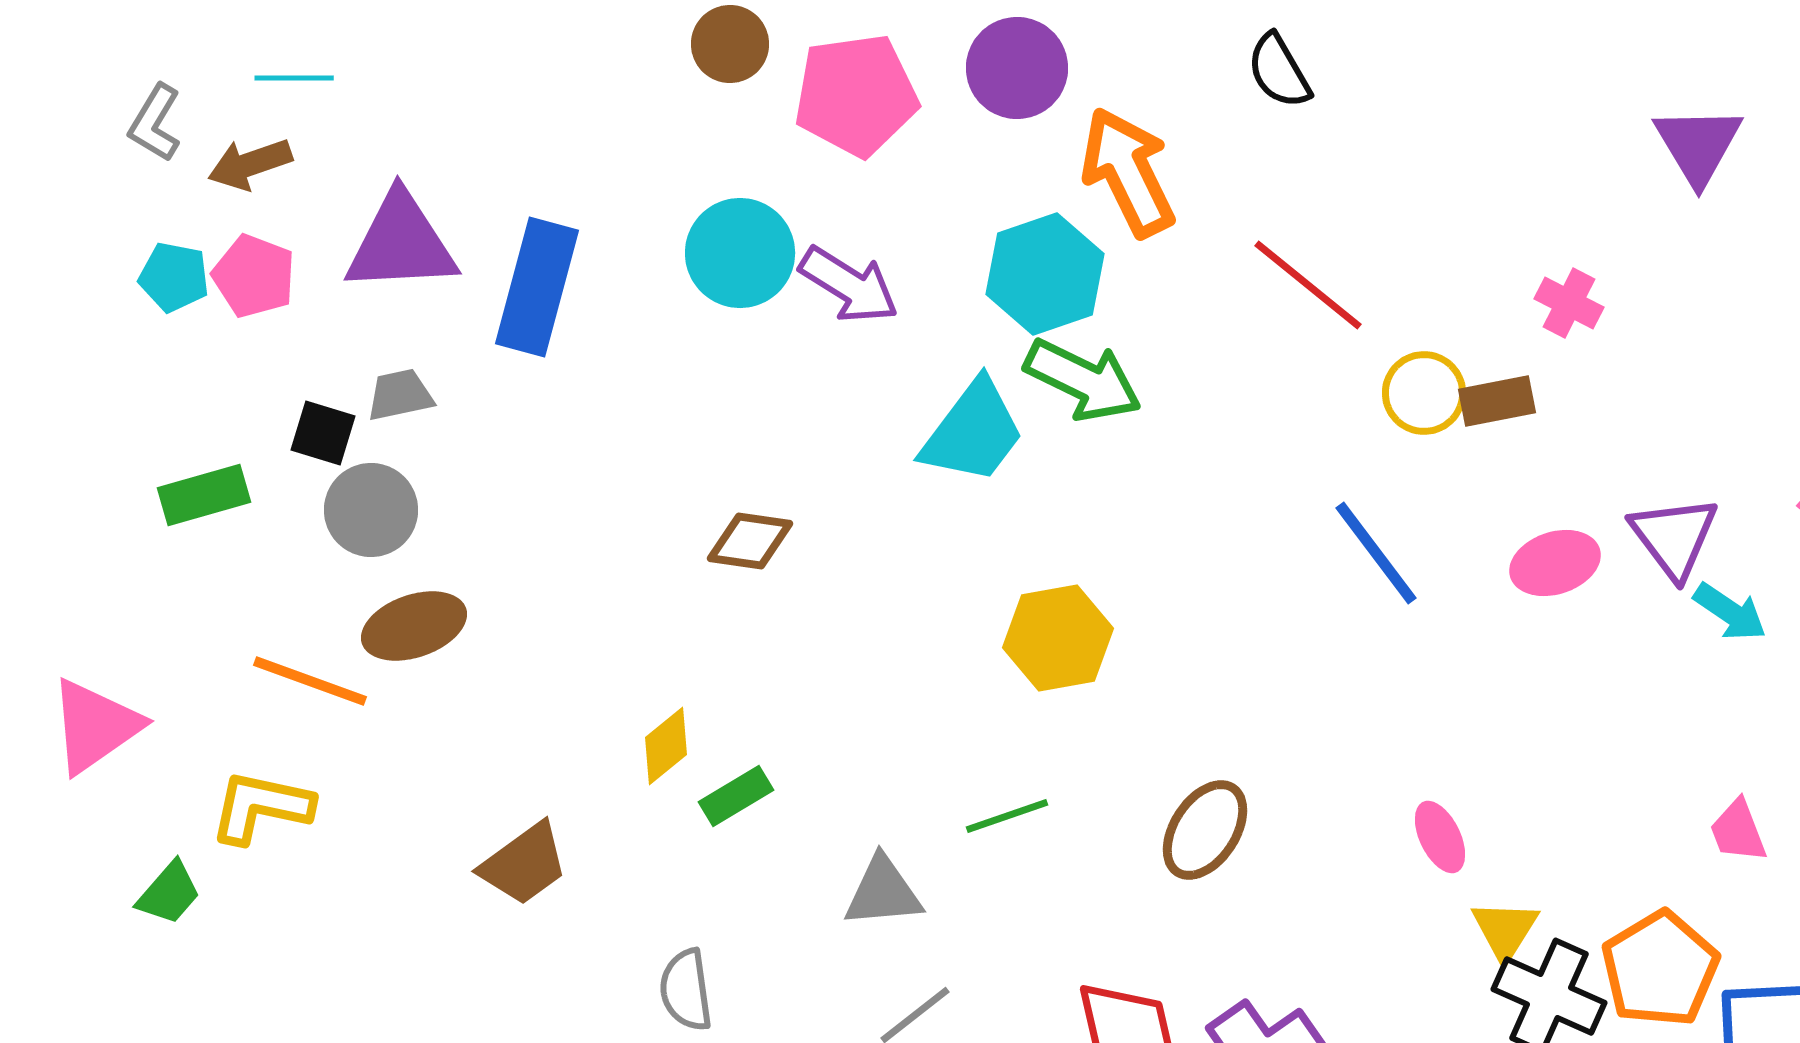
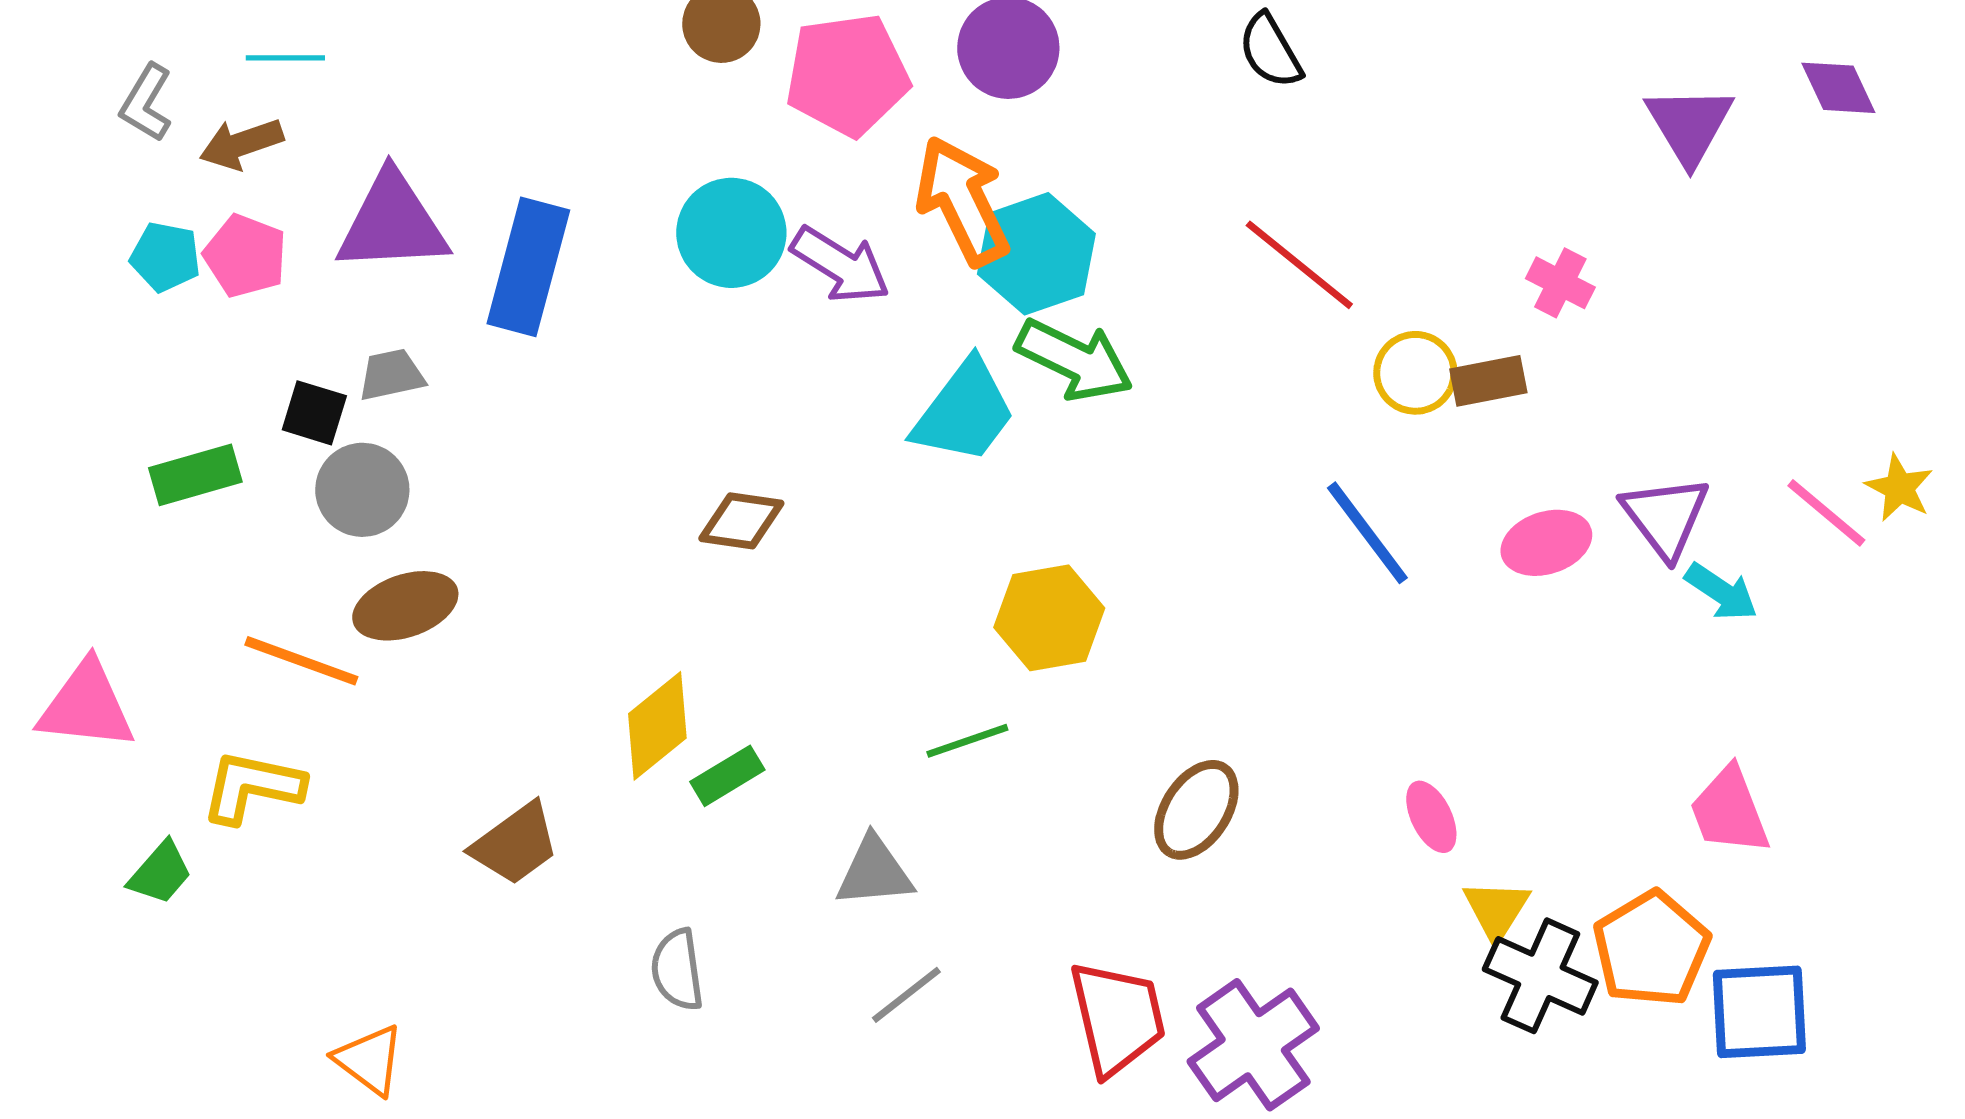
orange arrow: (1128, 172) -> (962, 201), moved
pink triangle: (95, 726) -> (86, 706), turned 41
yellow diamond: (666, 746) -> (657, 726), size x1.4
green line: (1007, 816) -> (967, 741), moved
pink trapezoid: (1738, 831) -> (1729, 811), size x1.4

